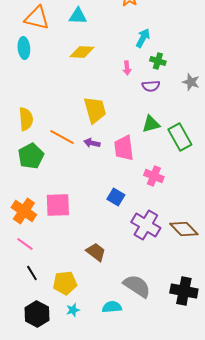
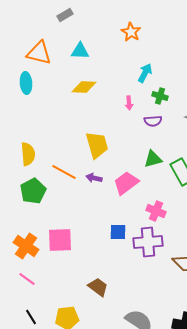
pink trapezoid: (124, 148) -> (126, 183), turned 60
blue square: (116, 197) -> (118, 232), turned -30
purple cross: (146, 225) -> (148, 242), moved, turned -36
black line: (32, 273) -> (31, 317), moved

